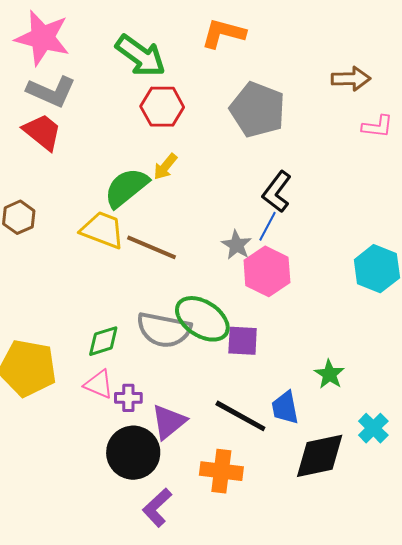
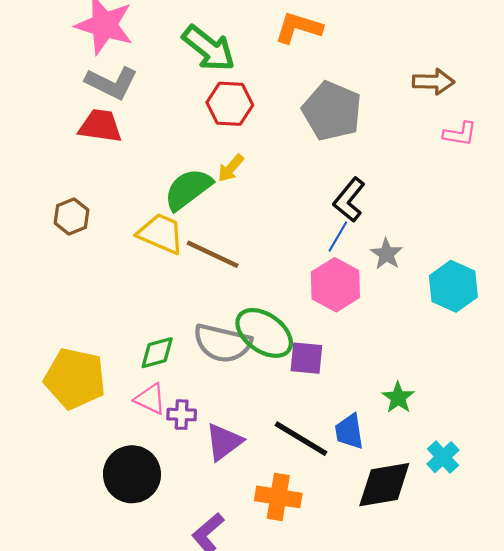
red trapezoid: (42, 132) -> (100, 126), turned -33
gray star: (237, 245) -> (386, 254), moved
black circle: (133, 453) -> (132, 474), moved

